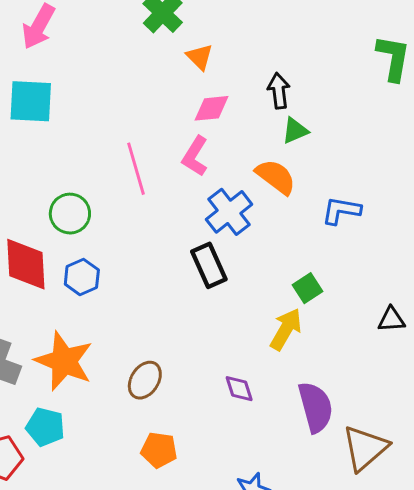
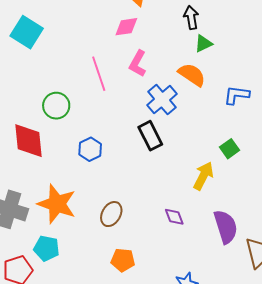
cyan square: (31, 101) -> (27, 32), turned 32
pink diamond: (212, 108) -> (126, 27), moved
blue hexagon: (82, 277) -> (90, 149), moved
green square: (307, 288) -> (229, 149), moved

